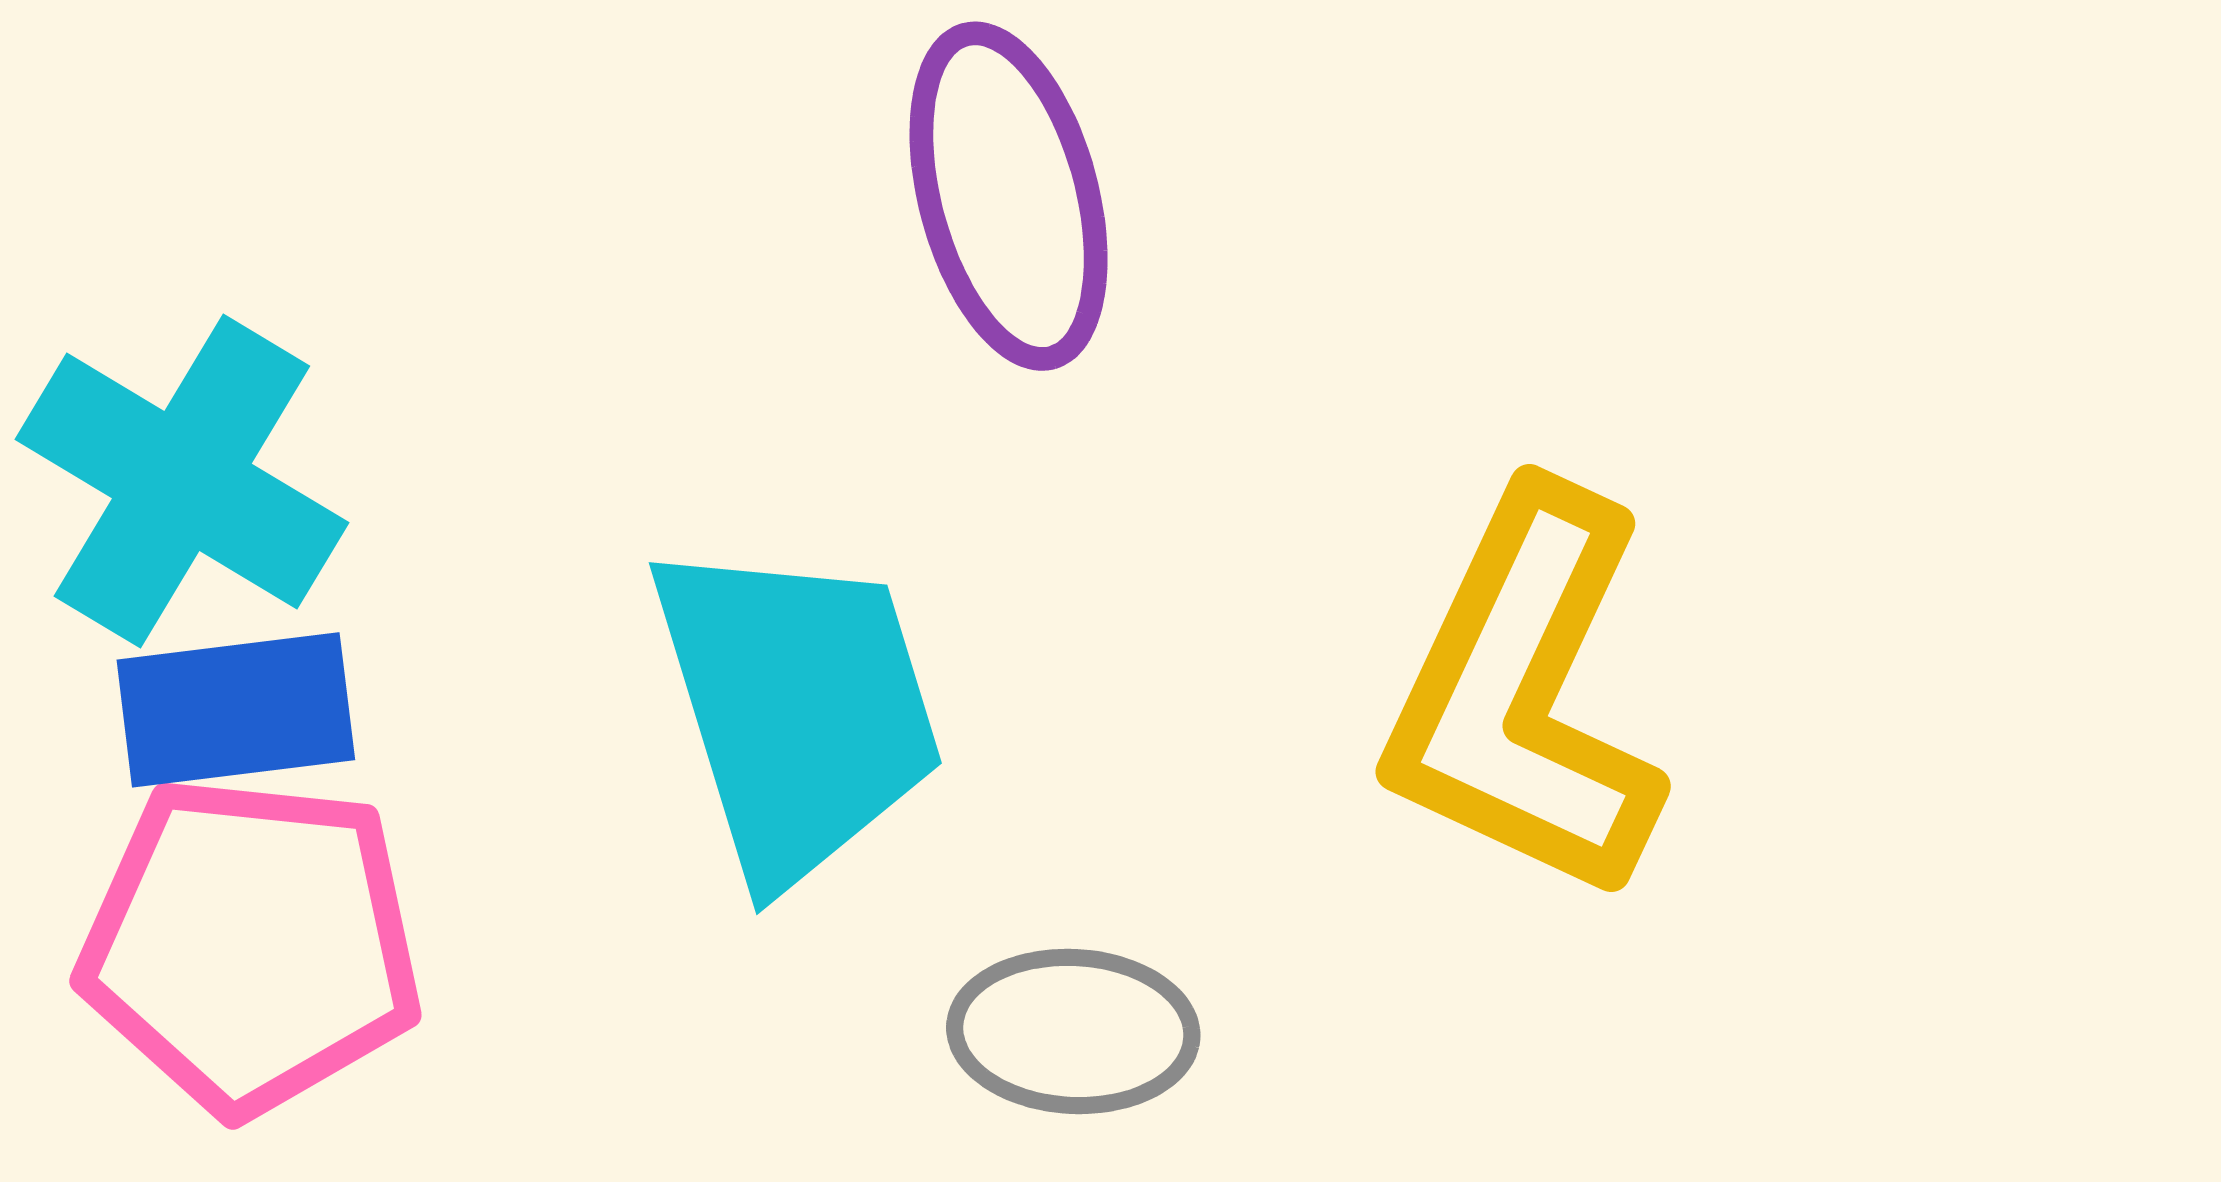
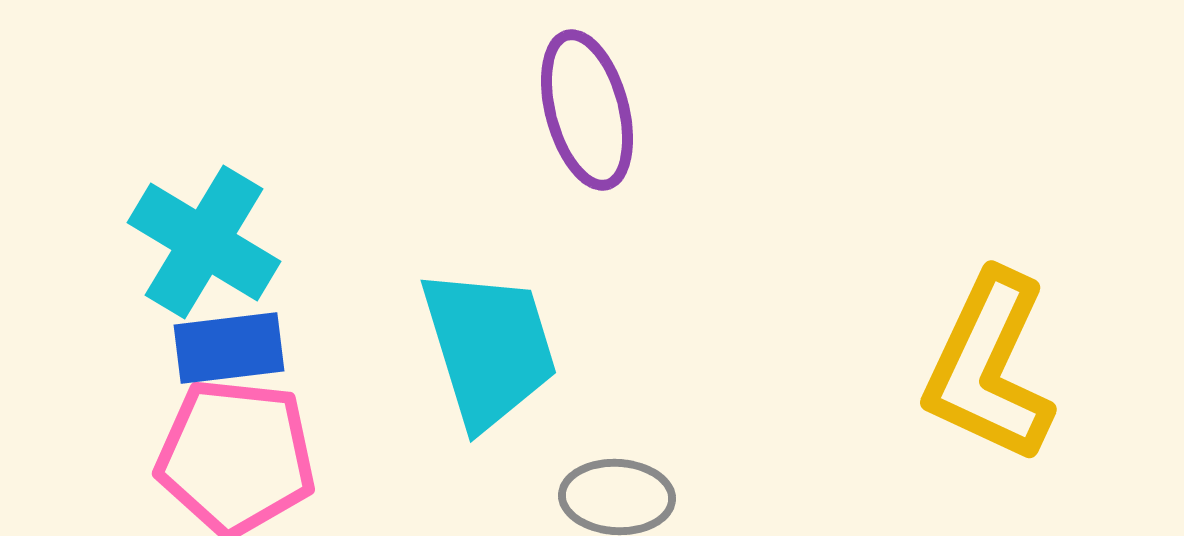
yellow L-shape: (1524, 695) -> (989, 367), moved

